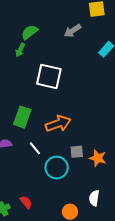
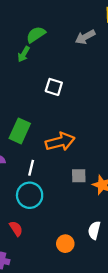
white square: (49, 76) -> (54, 87), size x0.6
white line: (35, 148) -> (31, 168), turned 48
cyan circle: (57, 168) -> (30, 195), moved

